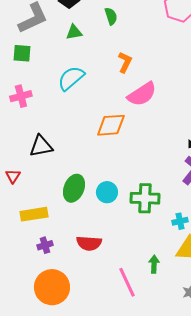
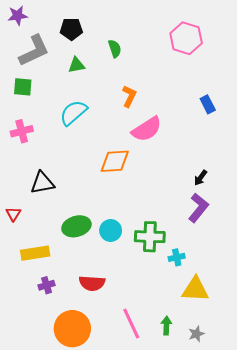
green ellipse: (74, 188) -> (76, 226), turned 52
cyan cross: (180, 221) -> (177, 257), moved
green arrow: (154, 264) -> (166, 326), moved
orange circle: (52, 287) -> (72, 329), moved

